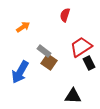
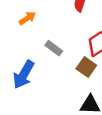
brown square: (49, 62) -> (86, 67), moved

